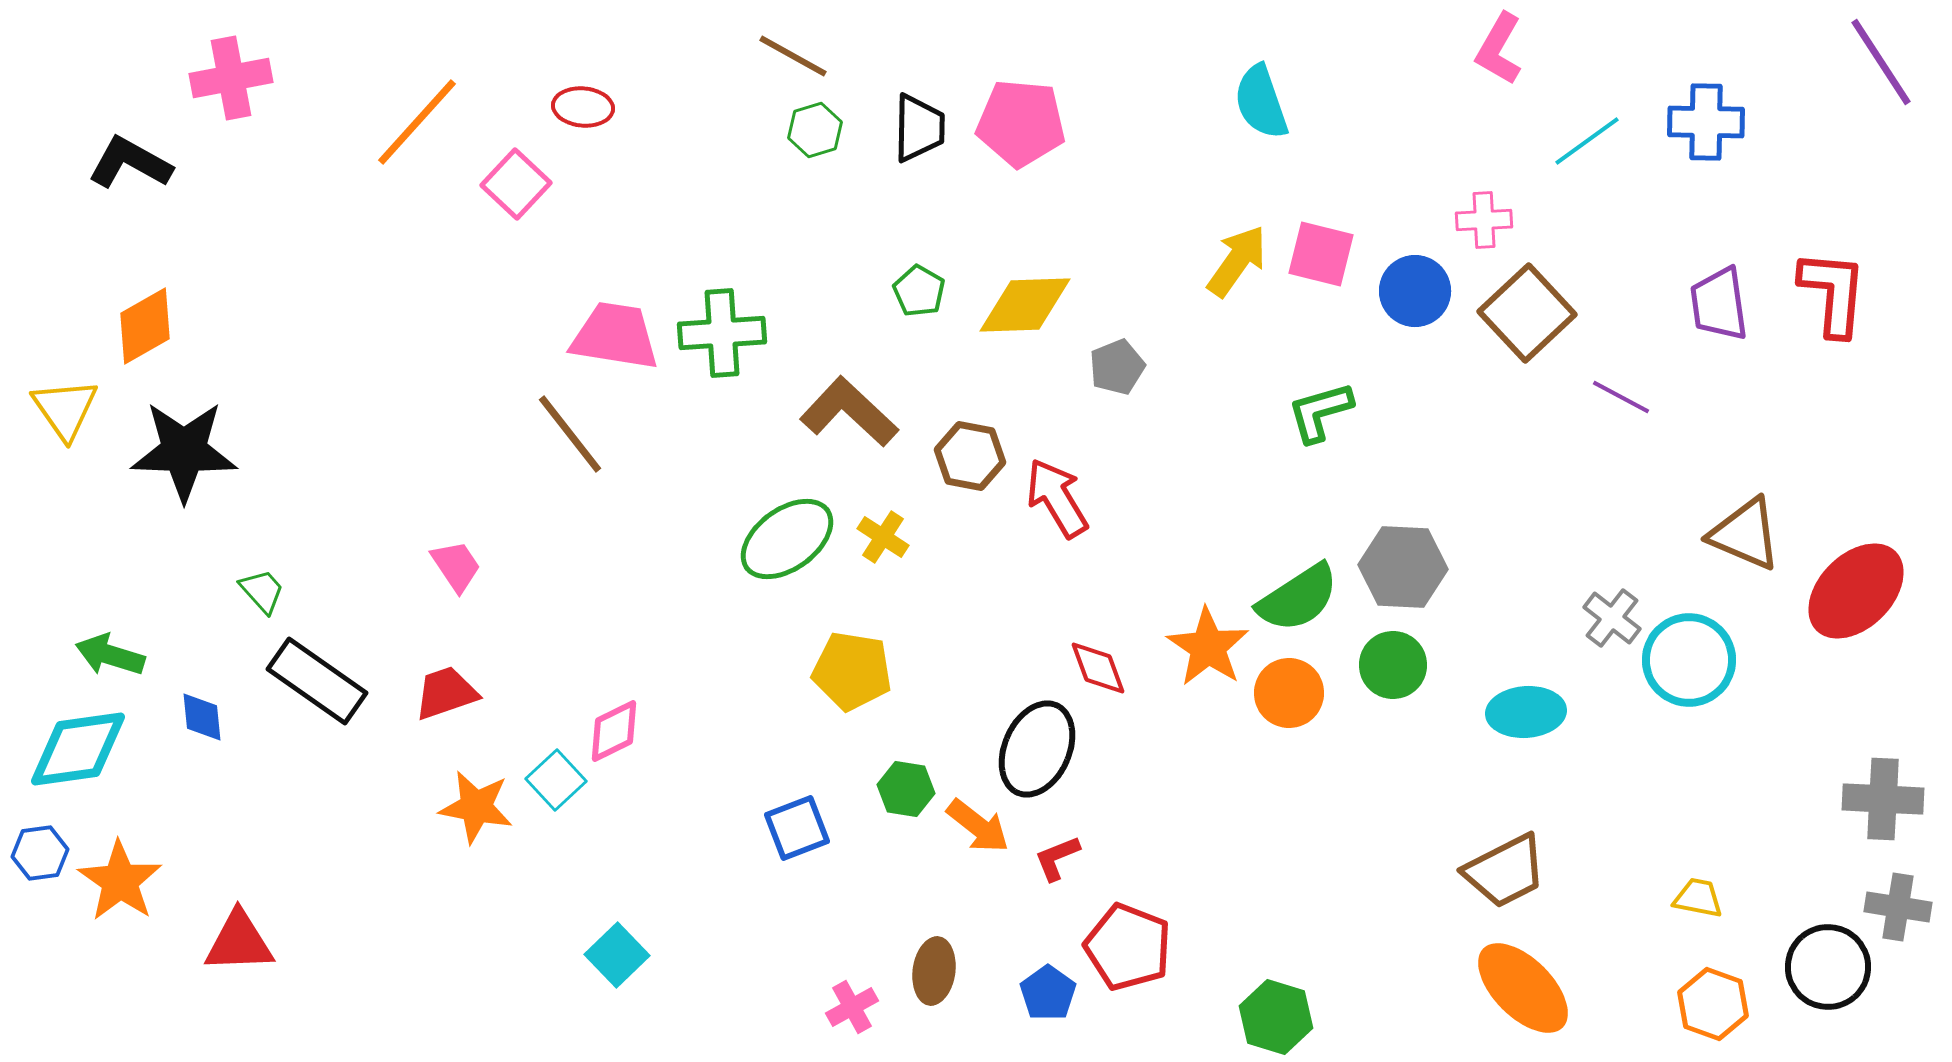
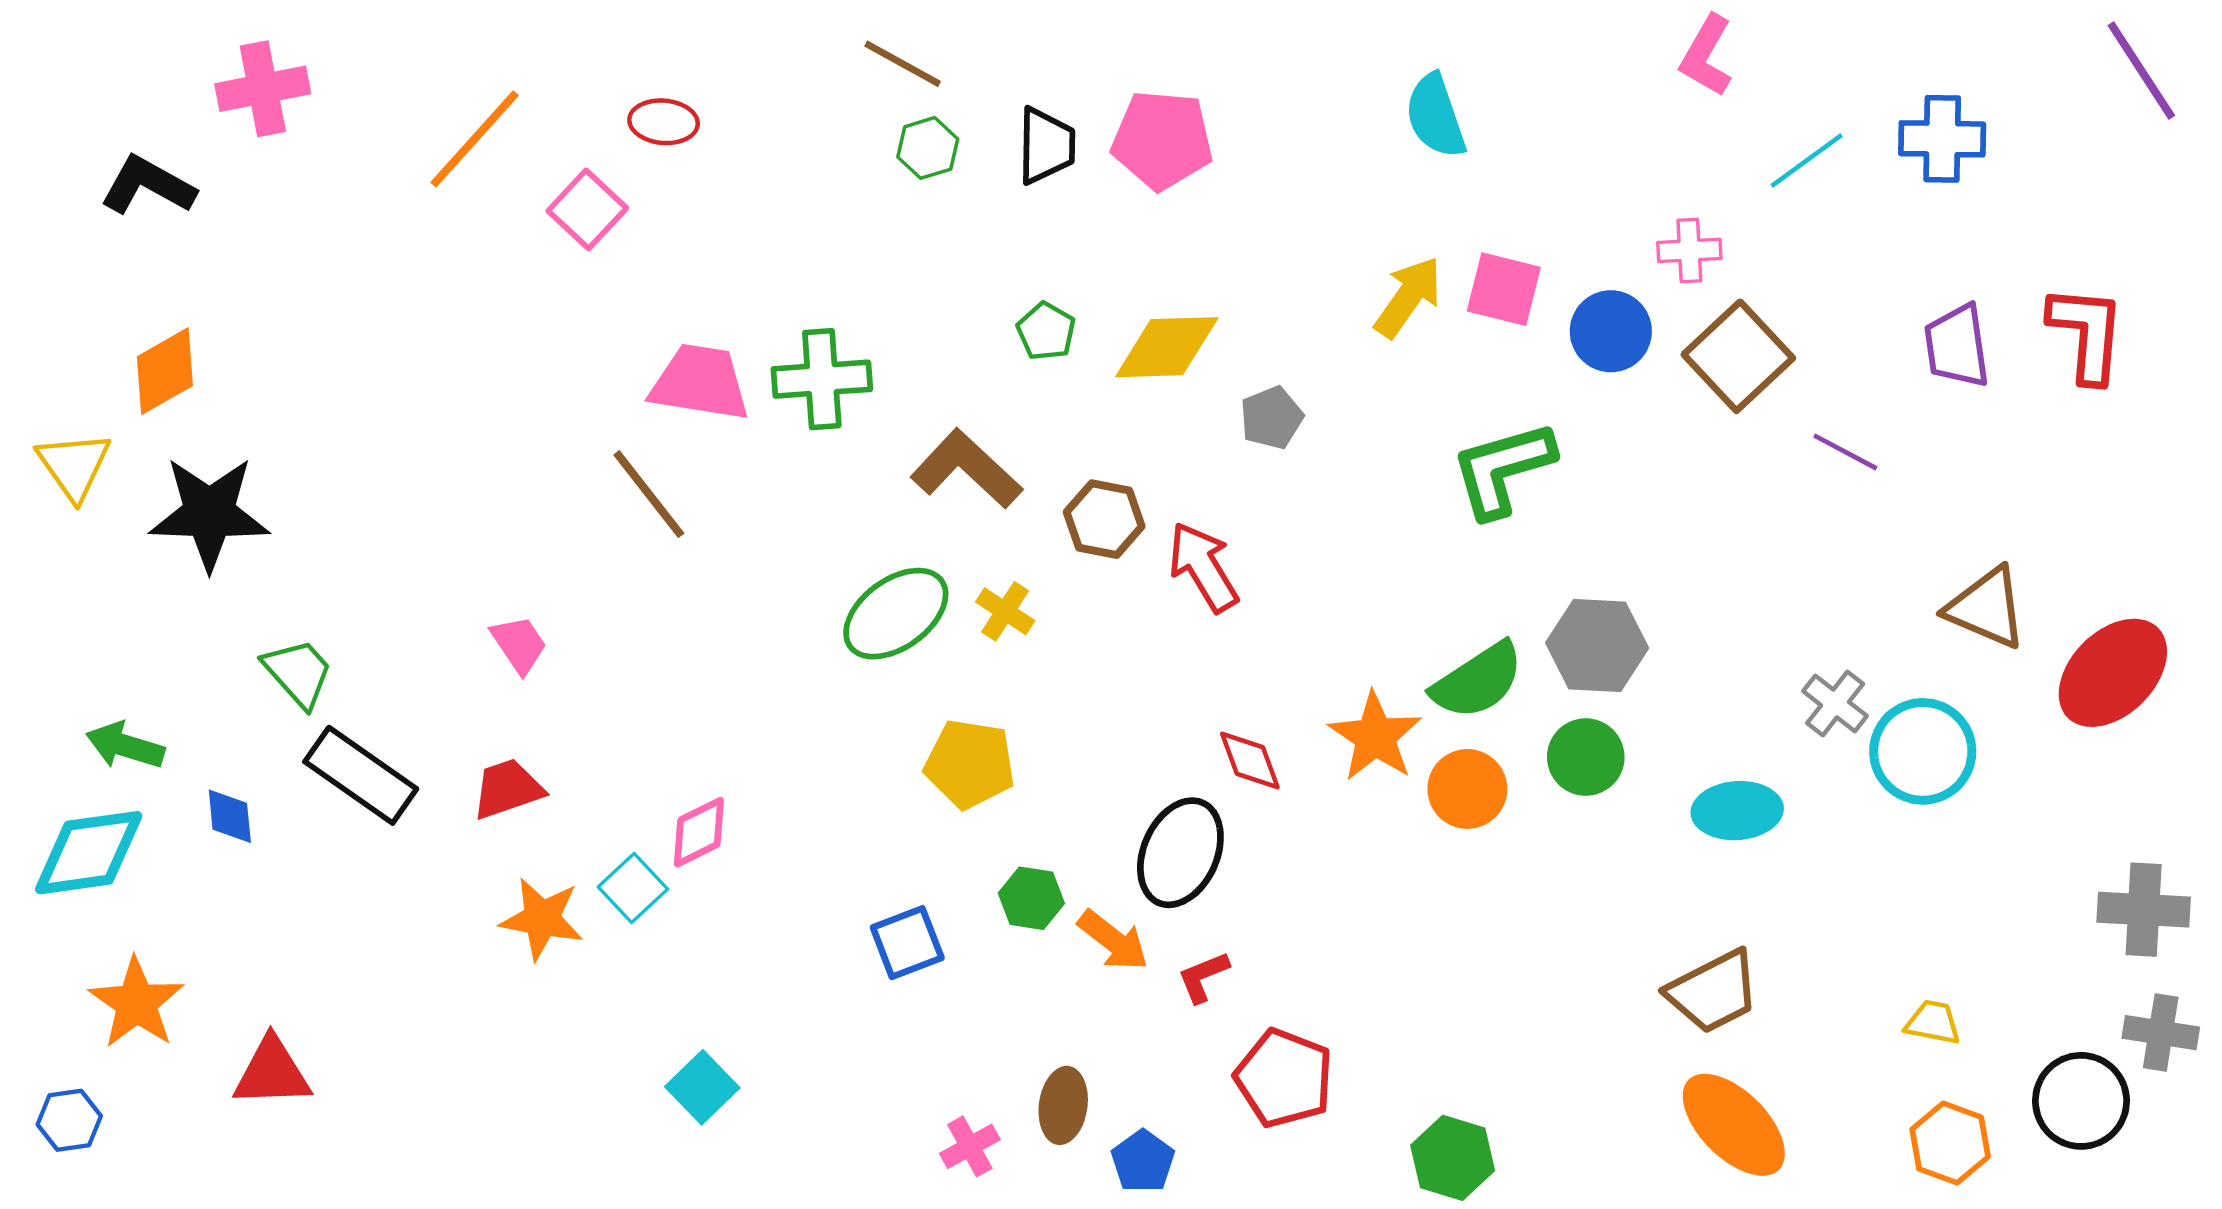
green L-shape: (1320, 412) -> (1503, 469), size x1.4
green trapezoid: (262, 591) -> (298, 673), size x1.4
blue hexagon: (40, 853) -> (69, 1120), moved
blue pentagon: (1048, 993) -> (1143, 1161), moved

